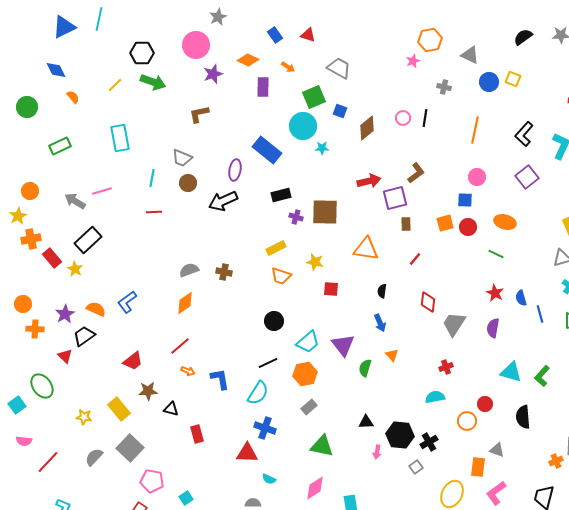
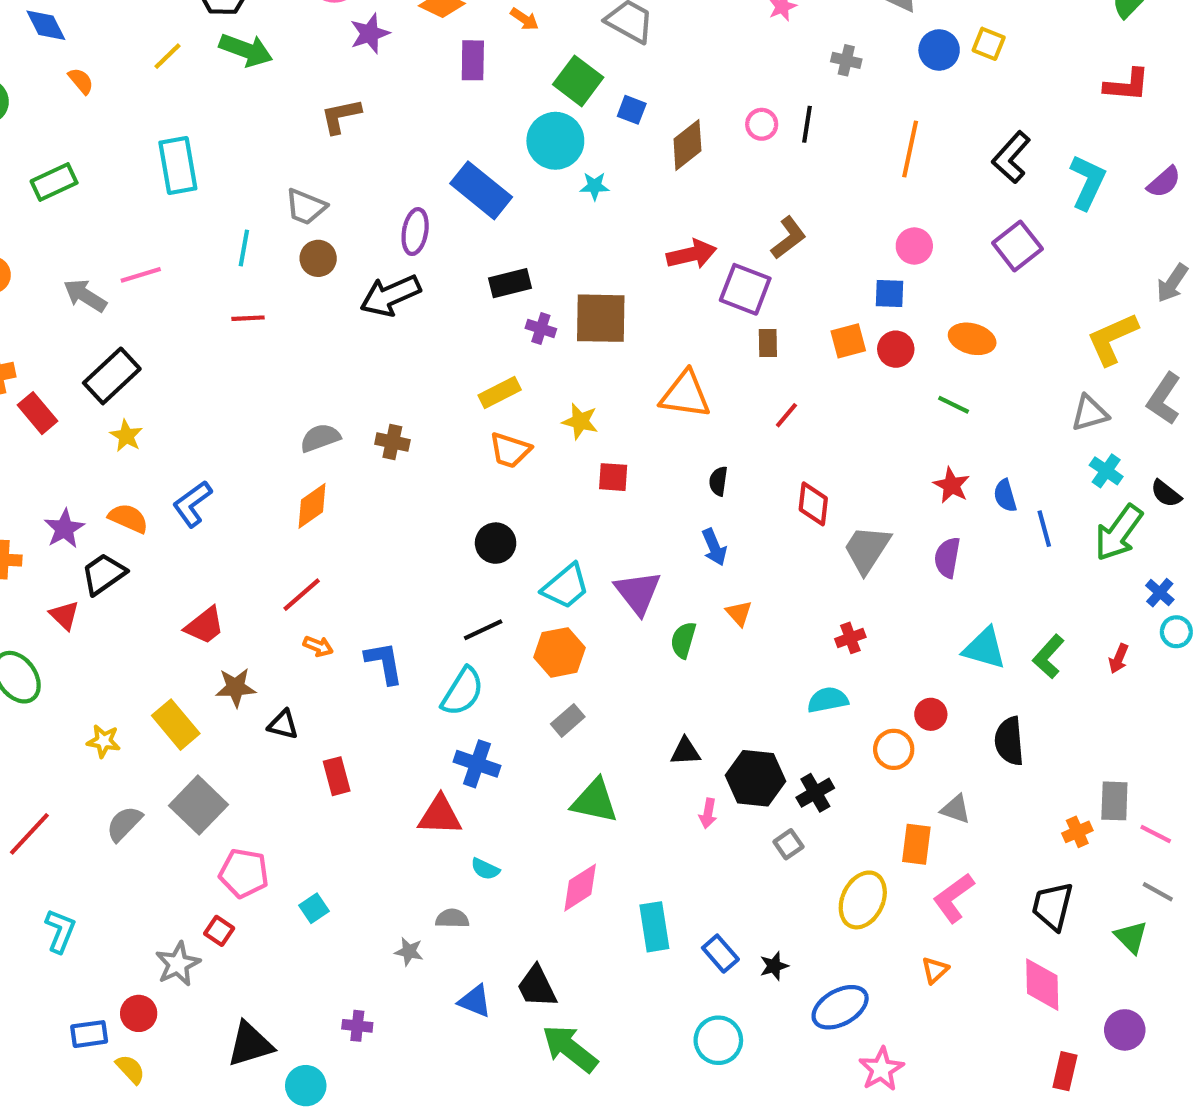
green square: (314, 97) -> (578, 81), turned -30
purple square: (395, 198) -> (745, 289), turned 35
yellow star: (75, 269) -> (126, 436), moved

